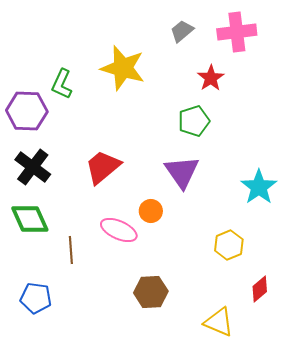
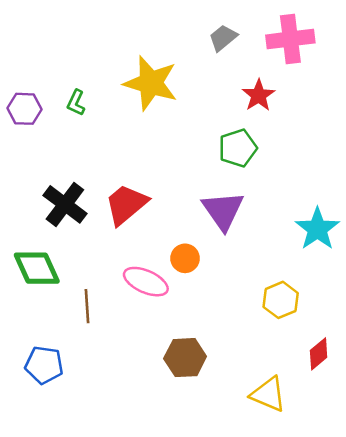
green L-shape: (62, 84) -> (76, 103), size x0.7
purple hexagon: (27, 111) -> (25, 109), moved, size x0.7
black cross: (33, 167) -> (65, 204), moved

